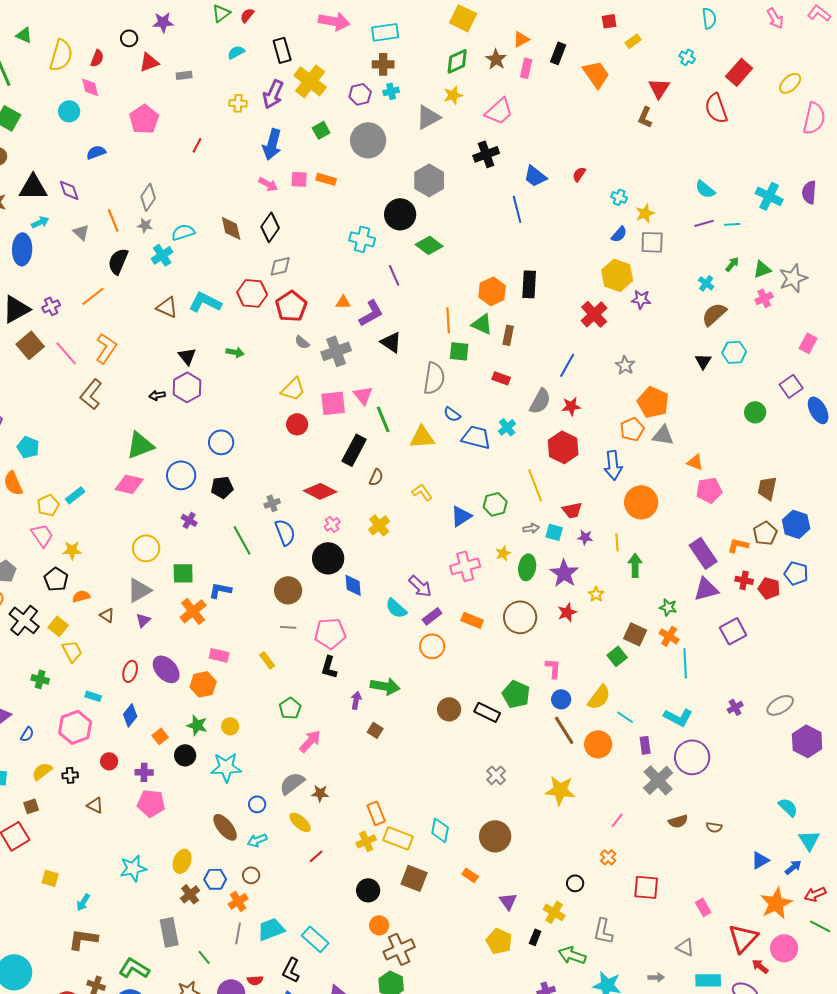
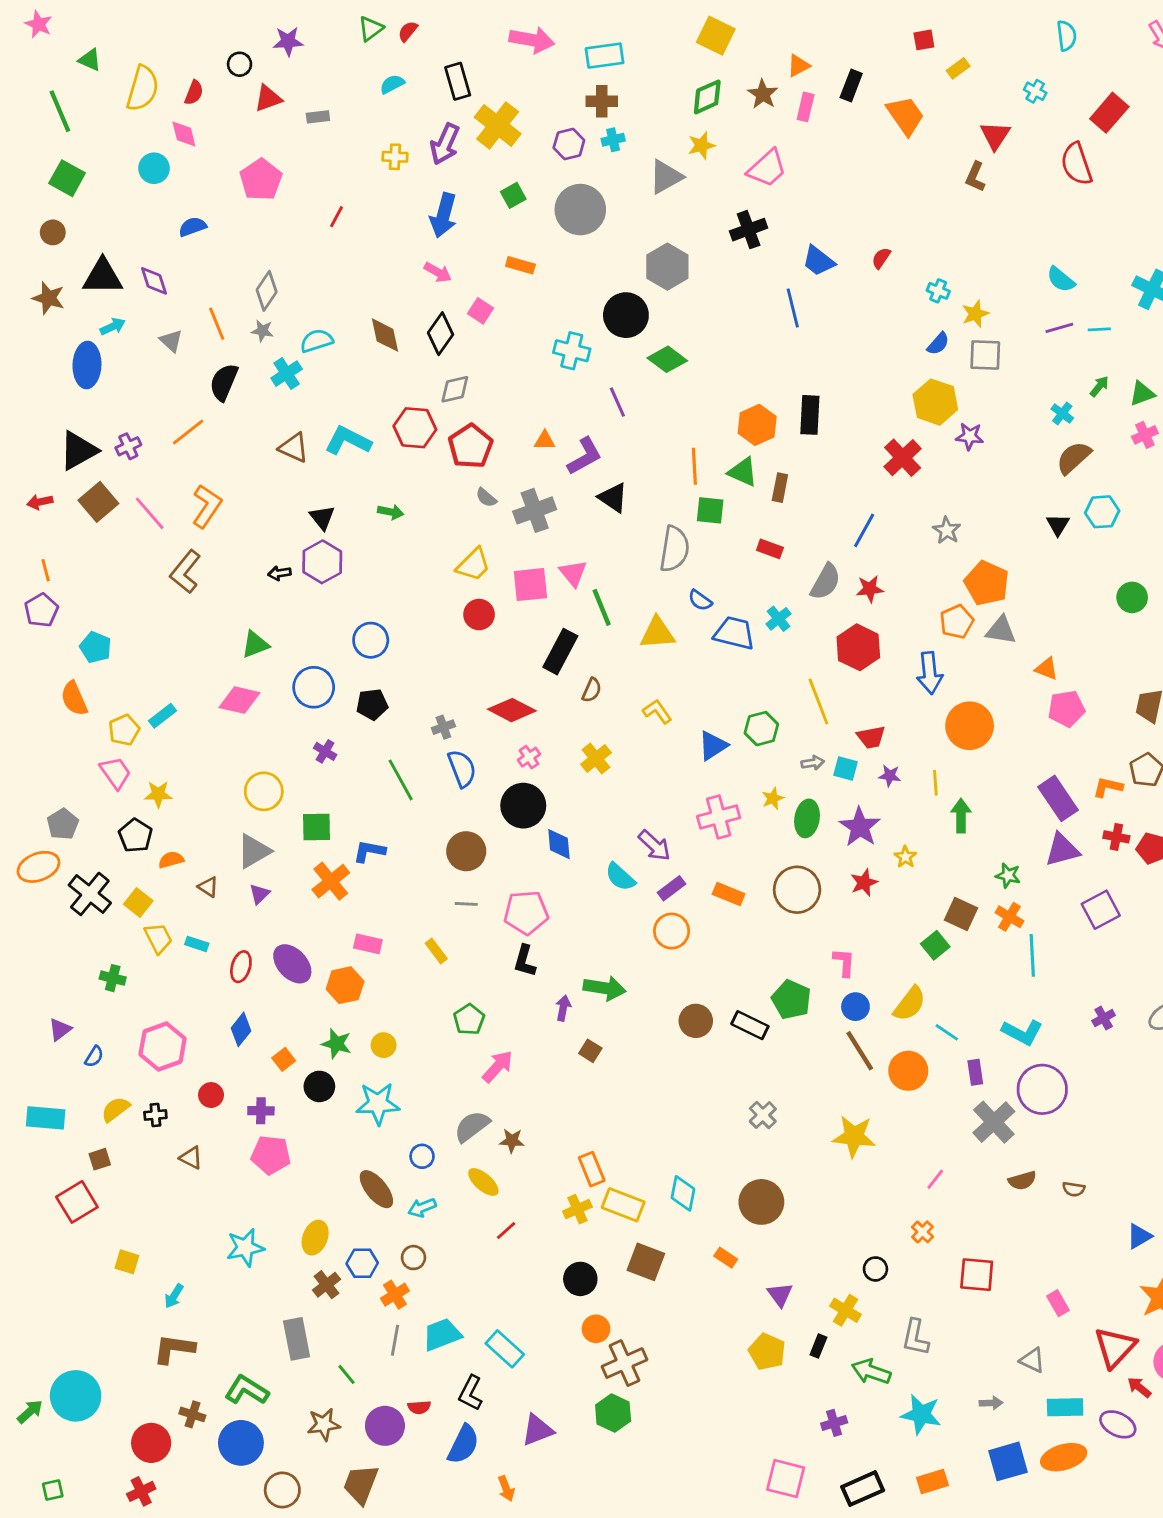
pink square: (299, 179) -> (480, 311), moved, turned 30
green triangle: (140, 445) -> (255, 644), size x0.7
cyan rectangle: (93, 696) -> (197, 944), moved

